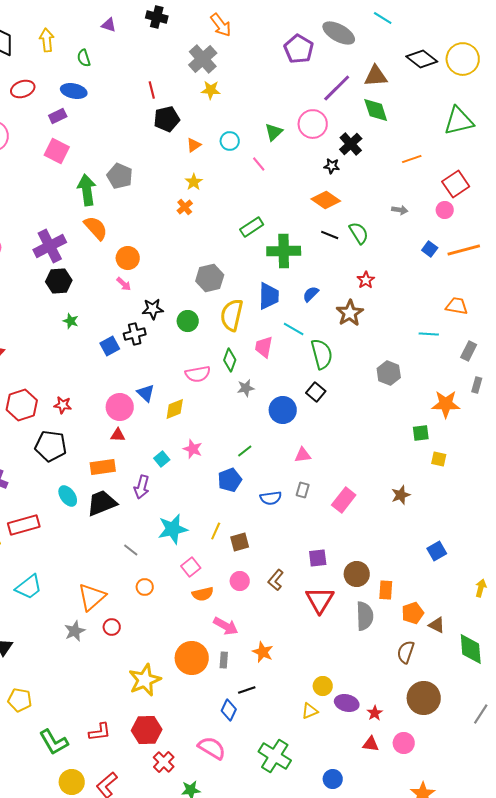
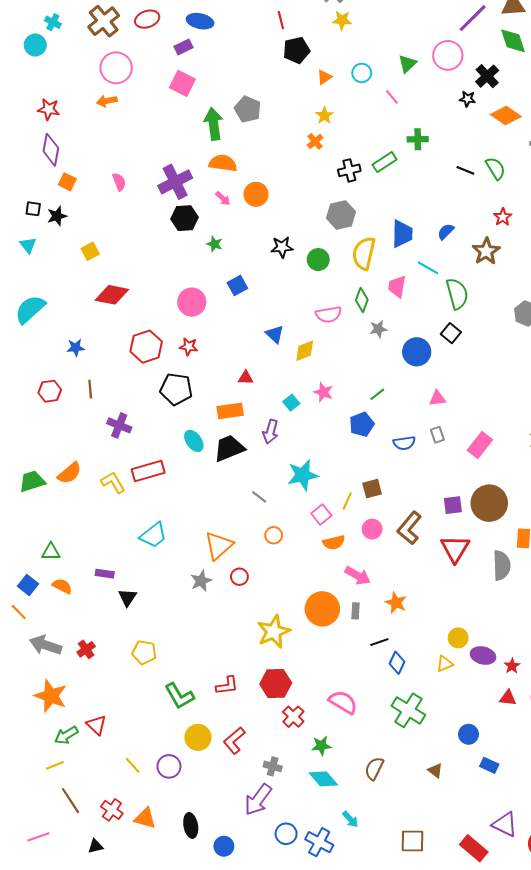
orange diamond: (326, 200) -> (506, 115), moved
orange semicircle: (96, 228) -> (223, 163), turned -40
green cross: (284, 251) -> (418, 139), moved, size x0.6
pink arrow: (124, 284) -> (223, 198), moved
green star: (71, 321) -> (215, 244), moved
black cross: (135, 334) -> (349, 170), moved
pink circle: (120, 407) -> (192, 302), moved
gray rectangle: (303, 490) -> (437, 435), turned -35
yellow line: (216, 531) -> (347, 501), moved
brown circle: (357, 574) -> (489, 503), moved, size x1.4
brown L-shape: (276, 580) -> (409, 528), size x1.5
blue diamond: (229, 710) -> (397, 663), moved

